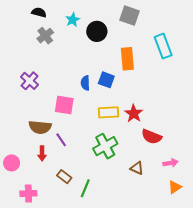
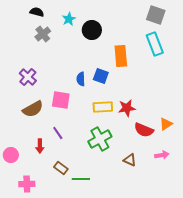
gray square: (129, 16) -> (156, 15), moved
red star: (134, 113) -> (127, 108), turned 30
brown semicircle: (40, 127) -> (33, 109), moved, turned -35
orange triangle: (175, 187) -> (166, 124), moved
green line: (85, 188) -> (81, 179), turned 66

